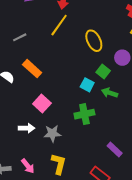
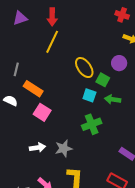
gray line: (20, 37) -> (16, 69), moved, turned -40
yellow ellipse: (94, 41) -> (84, 68), moved
pink square: (42, 103) -> (42, 112), moved

